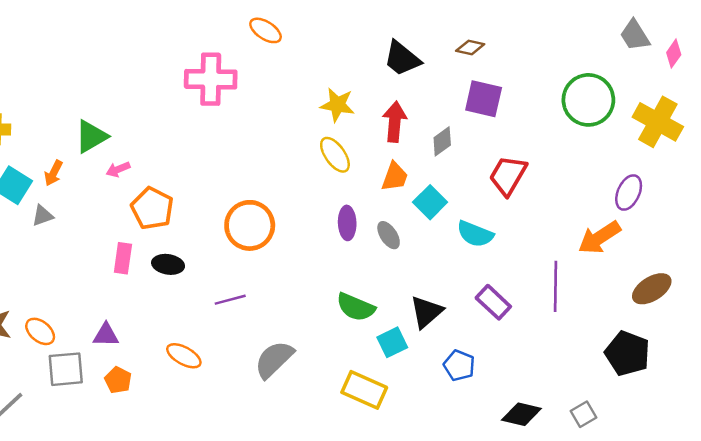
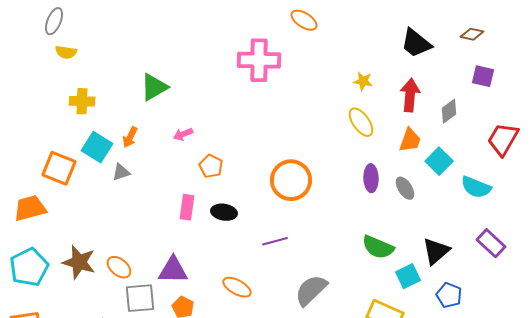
purple square: (484, 99) -> (483, 76), size x0.7
yellow star: (337, 105) -> (363, 81), size x0.7
green triangle: (91, 136) -> (154, 87), moved
orange pentagon: (152, 208) -> (211, 166), size x0.7
purple triangle: (106, 335) -> (173, 270), size x1.4
blue pentagon: (459, 366) -> (449, 295), moved

